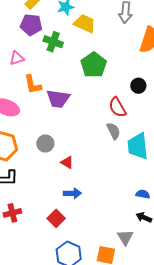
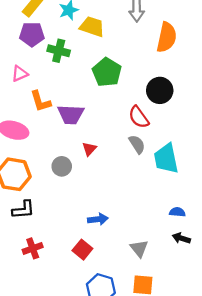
black circle: (138, 86) -> (160, 90), size x1.5
red triangle: (67, 162) -> (89, 149), moved, turned 48
gray triangle: (125, 237) -> (139, 249), moved

